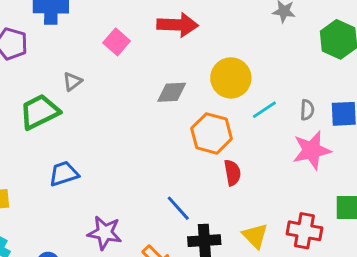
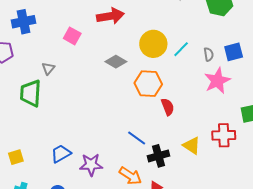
gray diamond: (172, 92) -> (116, 62), turned 45
cyan line: (264, 110) -> (181, 49), moved
green trapezoid: (39, 112) -> (31, 93), turned -48
blue trapezoid: (64, 174) -> (61, 154), moved

